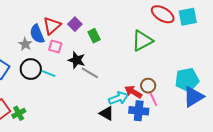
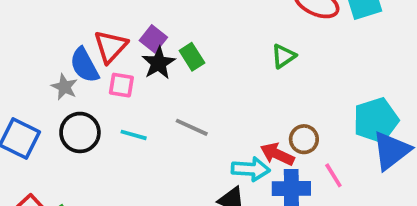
green triangle: (142, 41) -> (283, 56), size x0.6
black star: (77, 60) -> (159, 63), moved, turned 30
cyan line: (49, 74) -> (134, 135), moved
cyan arrow: (118, 98) -> (251, 169), turned 30
pink line: (153, 99) -> (333, 175), moved

